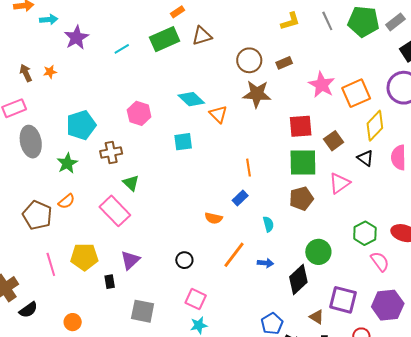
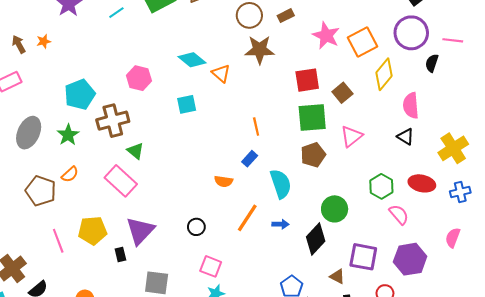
gray ellipse: (31, 142) -> (29, 133), moved, turned 40
brown cross: (111, 152) -> (113, 121), size x1.4
black triangle: (365, 158) -> (406, 137), moved
cyan semicircle: (268, 224) -> (281, 184), size x1.8
purple triangle: (130, 260) -> (140, 231), size x1.4

